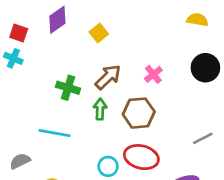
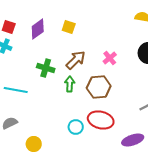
purple diamond: (57, 20) -> (38, 29), moved
yellow square: (99, 33) -> (69, 27), turned -32
cyan line: (55, 133) -> (16, 90), moved

